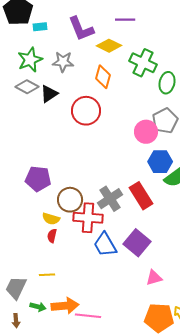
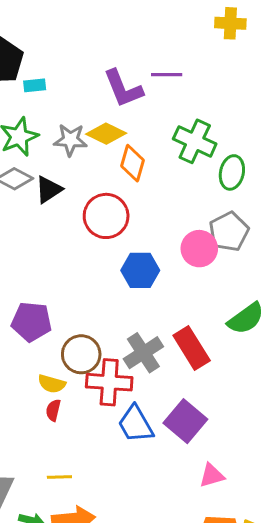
purple L-shape: (81, 29) -> (123, 89), moved
yellow diamond: (109, 46) -> (106, 134), moved
blue hexagon: (160, 162) -> (140, 270), moved
yellow line: (47, 275) -> (59, 477), moved

